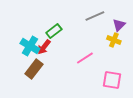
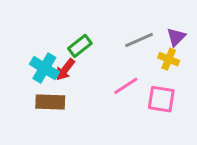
gray line: (95, 16) -> (139, 40), moved
brown rectangle: (34, 69) -> (50, 102), turned 54
pink square: (112, 80) -> (161, 99), moved

